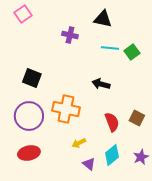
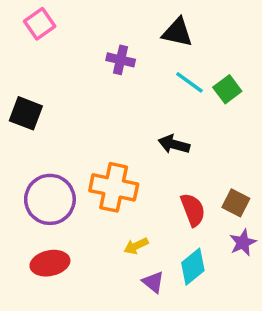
cyan line: (110, 48) -> (189, 82), turned 30
black square: (32, 78) -> (26, 113), moved
purple star: (141, 157) -> (243, 242), moved

